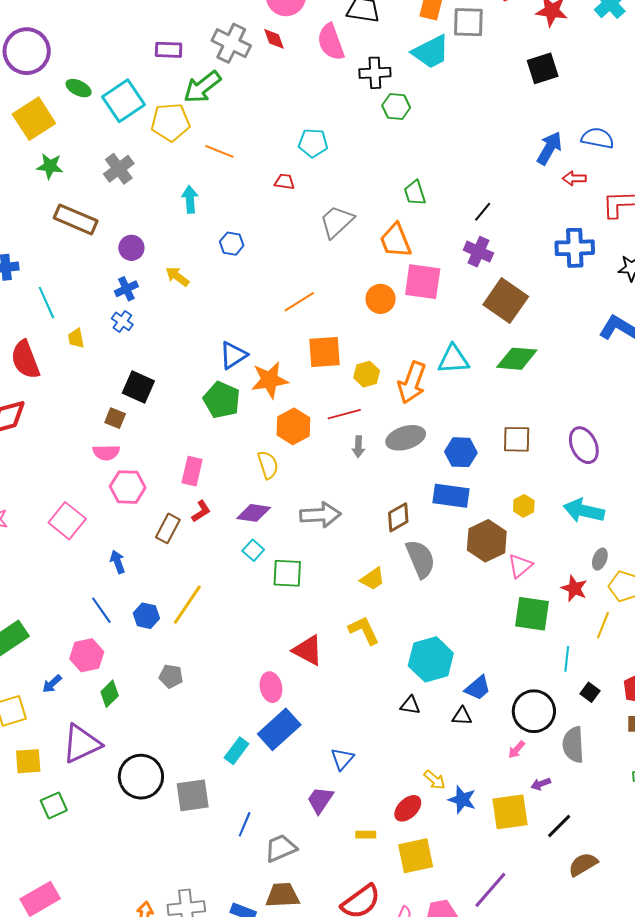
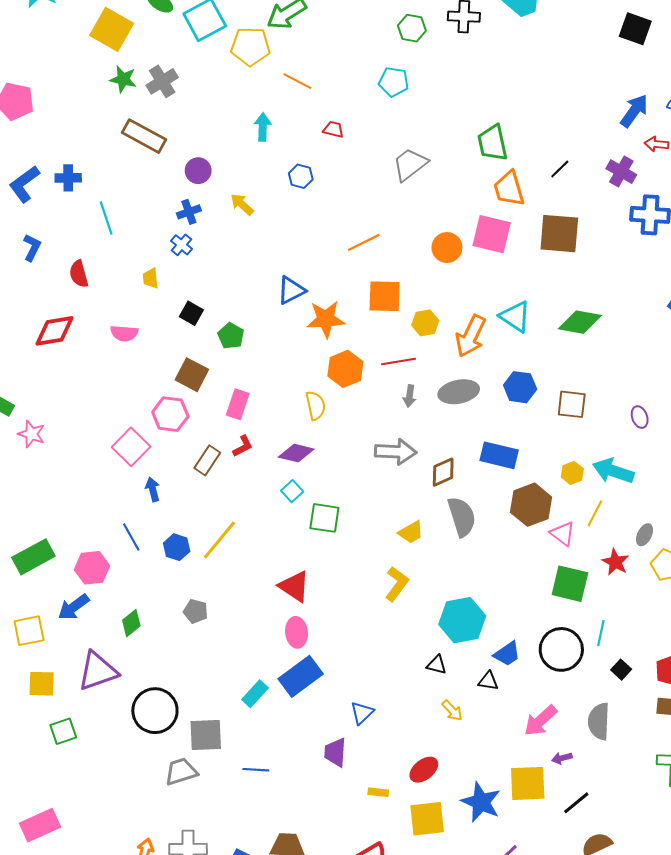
black square: (543, 68) -> (635, 29), turned 32
green hexagon: (396, 107) -> (412, 28), moved
yellow square: (34, 119) -> (112, 29), turned -33
gray cross: (119, 169) -> (162, 81), moved
red trapezoid: (285, 182) -> (333, 129), moved
green trapezoid: (415, 193) -> (493, 143), size x1.4
orange trapezoid: (396, 241) -> (509, 189), moved
purple cross: (478, 252) -> (621, 172), moved
brown square: (506, 301) -> (559, 234), moved, turned -36
yellow trapezoid: (76, 338) -> (151, 278), moved
cyan triangle: (453, 359) -> (515, 317), turned 32
red semicircle: (25, 360) -> (79, 274), size x0.7
black square: (138, 387) -> (191, 313), size x0.7
green pentagon: (222, 400) -> (231, 336), moved, size x0.7
brown square: (115, 418) -> (192, 375), moved, size x1.5
purple ellipse: (584, 445) -> (640, 417), size x0.6
pink semicircle: (106, 452) -> (124, 333), moved
blue hexagon: (461, 452) -> (520, 387), moved
cyan arrow: (584, 511) -> (613, 471), moved
gray arrow: (320, 515) -> (396, 452), moved
pink square: (67, 521) -> (131, 447), moved
pink triangle: (520, 566) -> (563, 534), turned -48
yellow line: (603, 625) -> (595, 513), moved
yellow L-shape: (364, 630) -> (397, 584), turned 56
red triangle: (308, 650) -> (294, 586), moved
pink hexagon: (87, 655) -> (92, 568), moved
blue arrow: (52, 684) -> (74, 607), size x1.5
black circle: (534, 711) -> (561, 649), moved
pink arrow: (516, 750) -> (540, 721), size x1.8
yellow arrow: (435, 780) -> (452, 711), moved
purple trapezoid: (320, 800) -> (335, 752), turned -36
blue star: (462, 800) -> (481, 802), moved, size x1.4
blue line: (245, 824) -> (256, 770), turned 65
gray trapezoid: (281, 848) -> (181, 771), moved

